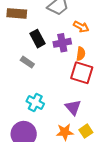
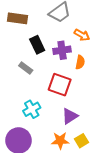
red square: (82, 73) -> (60, 85), moved
cyan cross: (35, 103) -> (32, 109), turned 30
purple triangle: (73, 107) -> (70, 116), turned 36

